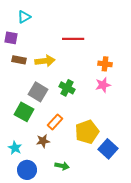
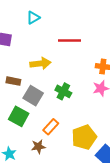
cyan triangle: (24, 17) -> (33, 18), moved
brown rectangle: (19, 60) -> (13, 81), moved

